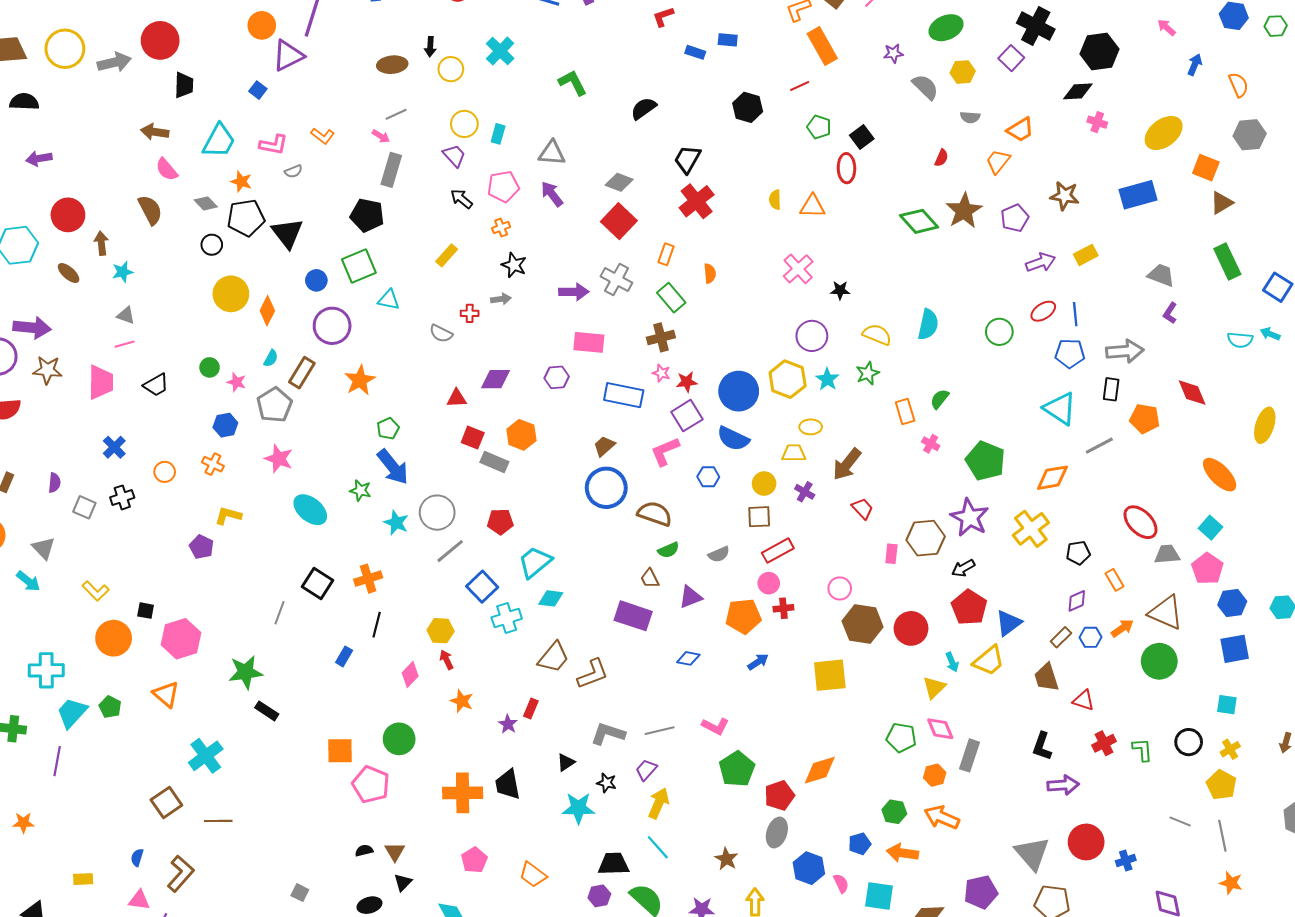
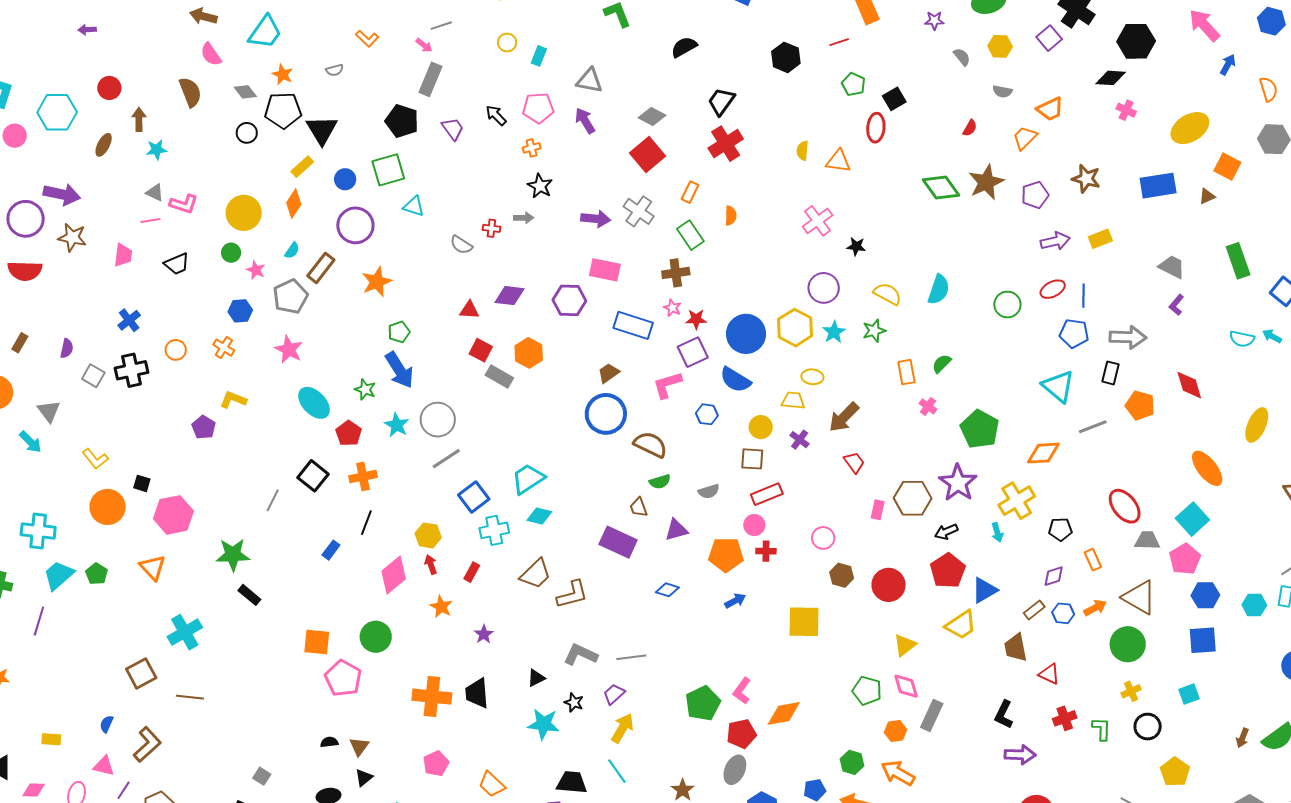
pink arrow: (1167, 28) -> (1204, 25), size x1.8
gray semicircle: (925, 87) -> (962, 57), size x0.7
yellow circle: (464, 124) -> (507, 43), size x0.7
pink L-shape: (273, 145) -> (184, 204), moved
purple trapezoid: (454, 156) -> (453, 129), moved
purple arrow: (39, 159) -> (87, 30), size x0.7
brown triangle: (1222, 203) -> (1207, 196), moved, size x0.7
red circle: (68, 215) -> (109, 88), size x0.7
yellow rectangle: (447, 255) -> (302, 167), moved
brown ellipse: (69, 273) -> (104, 145), turned 70
yellow circle: (231, 294) -> (244, 213), moved
purple hexagon: (557, 377) -> (569, 300), size x1.4
pink trapezoid: (101, 382) -> (123, 255), size x0.7
black cross: (122, 497) -> (131, 370), size x1.4
red pentagon: (500, 522) -> (349, 433), moved, turned 30
cyan square: (1210, 528) -> (1192, 519), size x1.4
brown hexagon: (863, 624) -> (842, 575), size x0.6
cyan arrow: (952, 662) -> (997, 532), moved
pink diamond: (410, 674) -> (394, 575), size x1.5
cyan square: (1227, 705) -> (1189, 694), turned -35
red rectangle: (531, 709) -> (472, 572), moved
pink L-shape: (715, 726) -> (742, 691), moved, turned 92
yellow cross: (1230, 749) -> (1131, 691), moved

